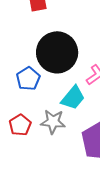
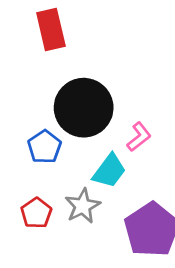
gray star: (53, 122) -> (83, 206), turned -30

